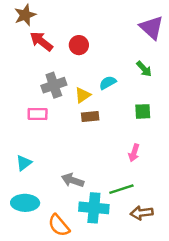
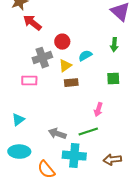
red circle: (79, 45) -> (62, 42), moved
green arrow: (144, 69) -> (114, 45), turned 48
pink arrow: (134, 153) -> (98, 110), moved
green line: (121, 189) -> (88, 132), moved

